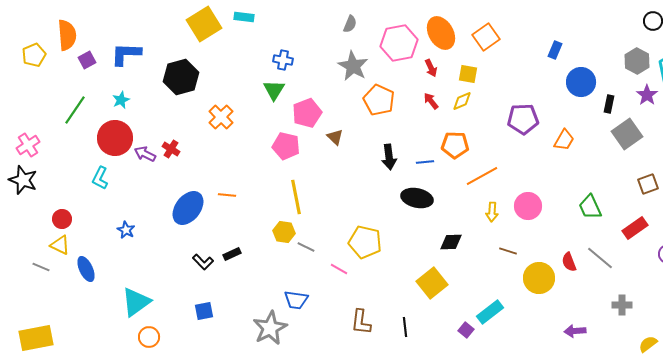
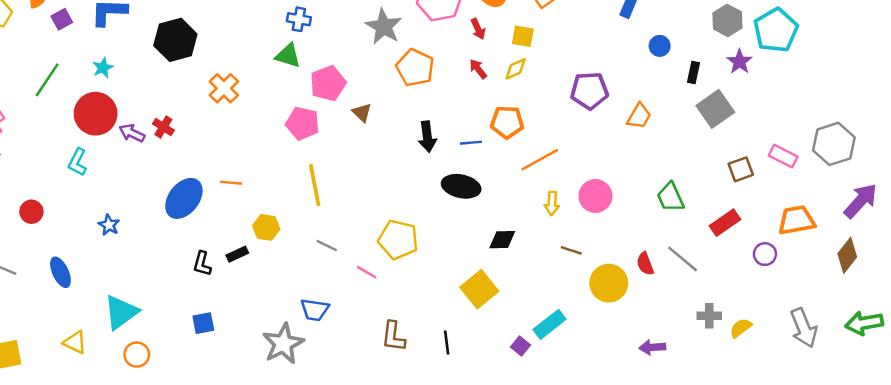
blue circle: (581, 82) -> (660, 46), size x0.6
green triangle: (274, 90) -> (288, 56), turned -45
yellow hexagon: (284, 232) -> (266, 227), moved
yellow triangle: (60, 245) -> (75, 342), moved
black L-shape: (203, 262) -> (202, 264), turned 60
yellow semicircle: (648, 344) -> (741, 328), moved

